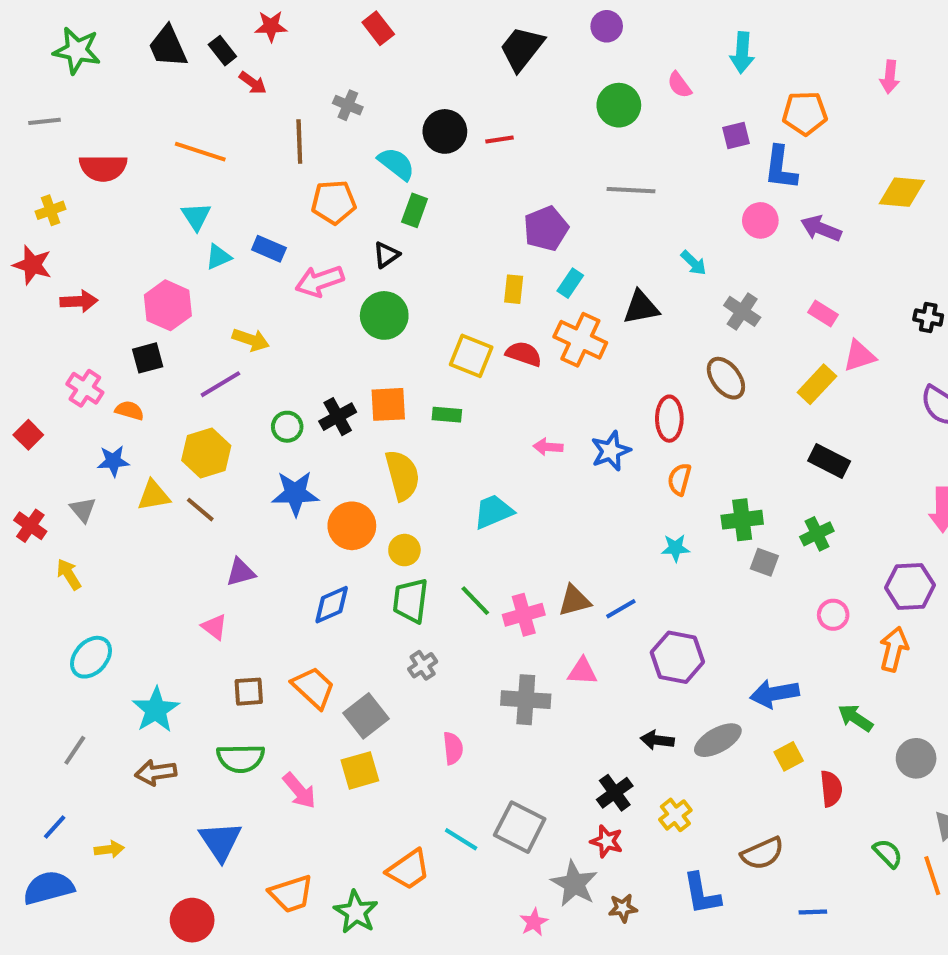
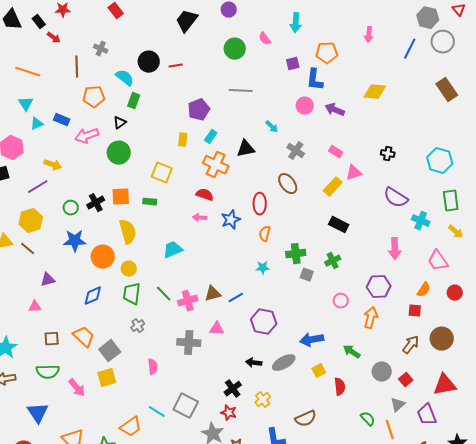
red semicircle: (524, 354) -> (205, 195), moved
pink triangle: (214, 627) -> (35, 307), turned -40

